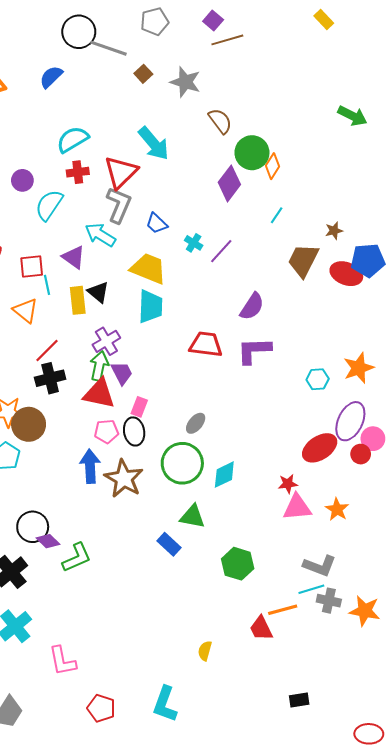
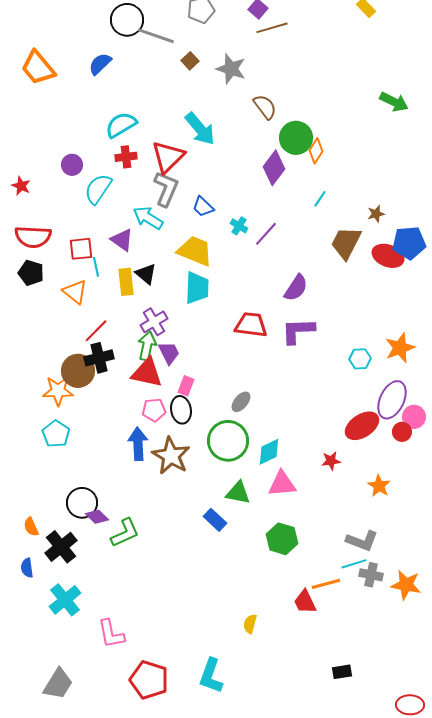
brown circle: (29, 424) -> (78, 371), moved
pink triangle: (297, 507) -> (282, 484), moved
red pentagon: (101, 708) -> (149, 680), size x1.4

